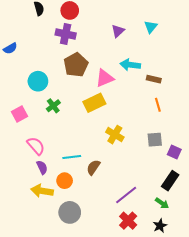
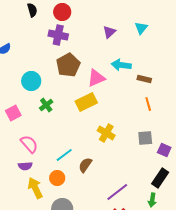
cyan line: (72, 157) -> (64, 155), turned -30
purple semicircle: (42, 167) -> (25, 166), moved, turned 112
yellow arrow: (42, 191) -> (35, 188), turned 55
green arrow: (162, 203) -> (152, 200), turned 64

